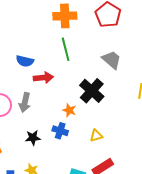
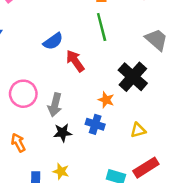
blue semicircle: (25, 61) -> (53, 41), turned -48
red arrow: (43, 78) -> (75, 61), turned -120
gray arrow: (25, 103) -> (55, 105), moved

